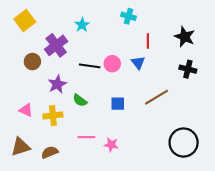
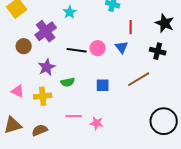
black cross: (188, 69) -> (158, 51), moved
green semicircle: (80, 100) -> (68, 82), turned -48

